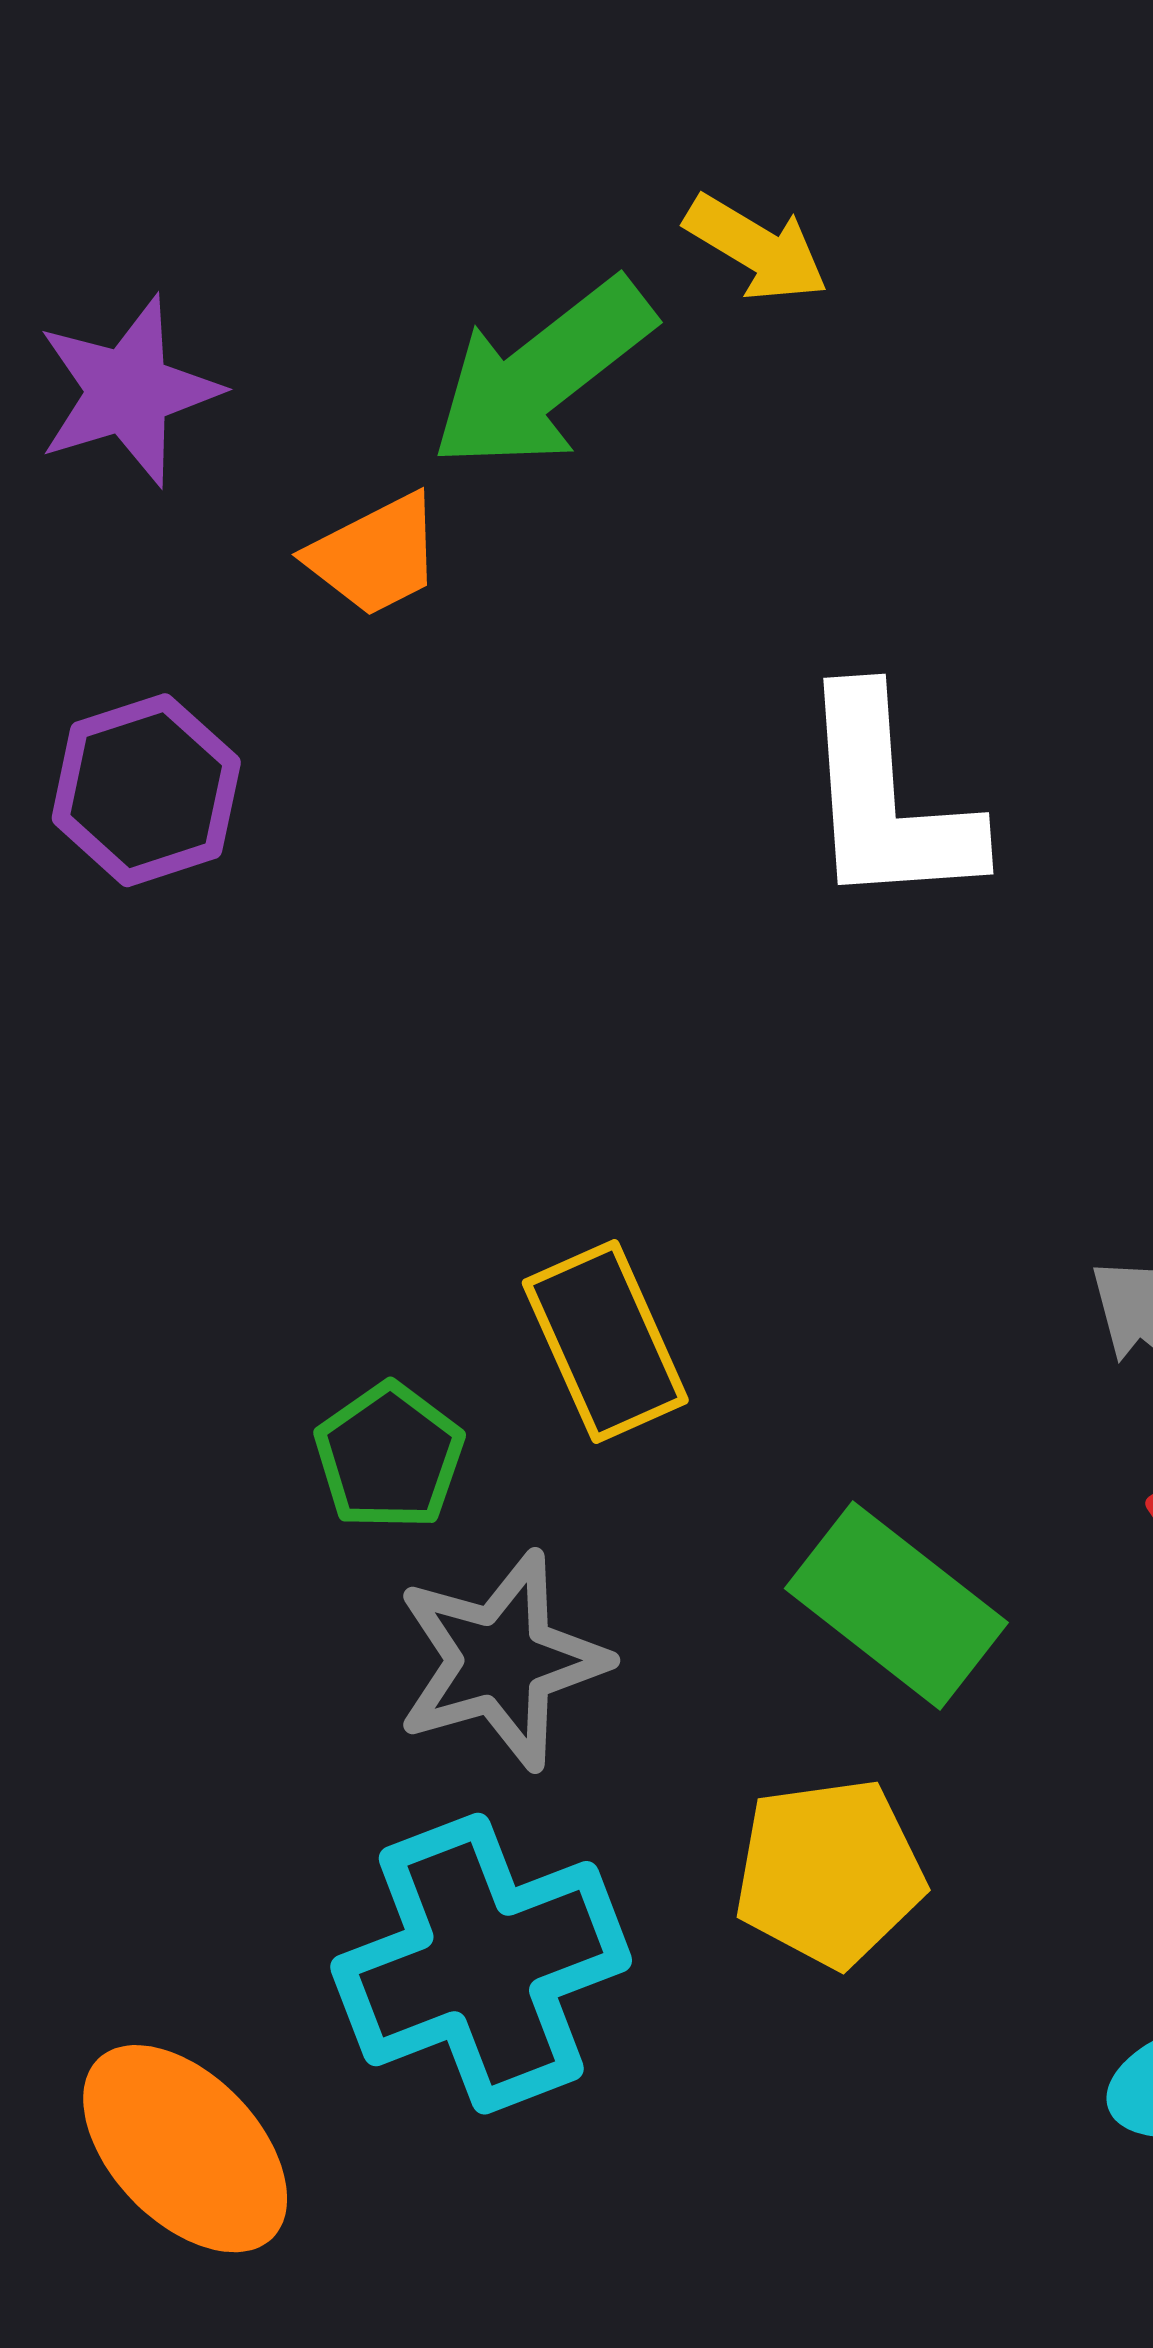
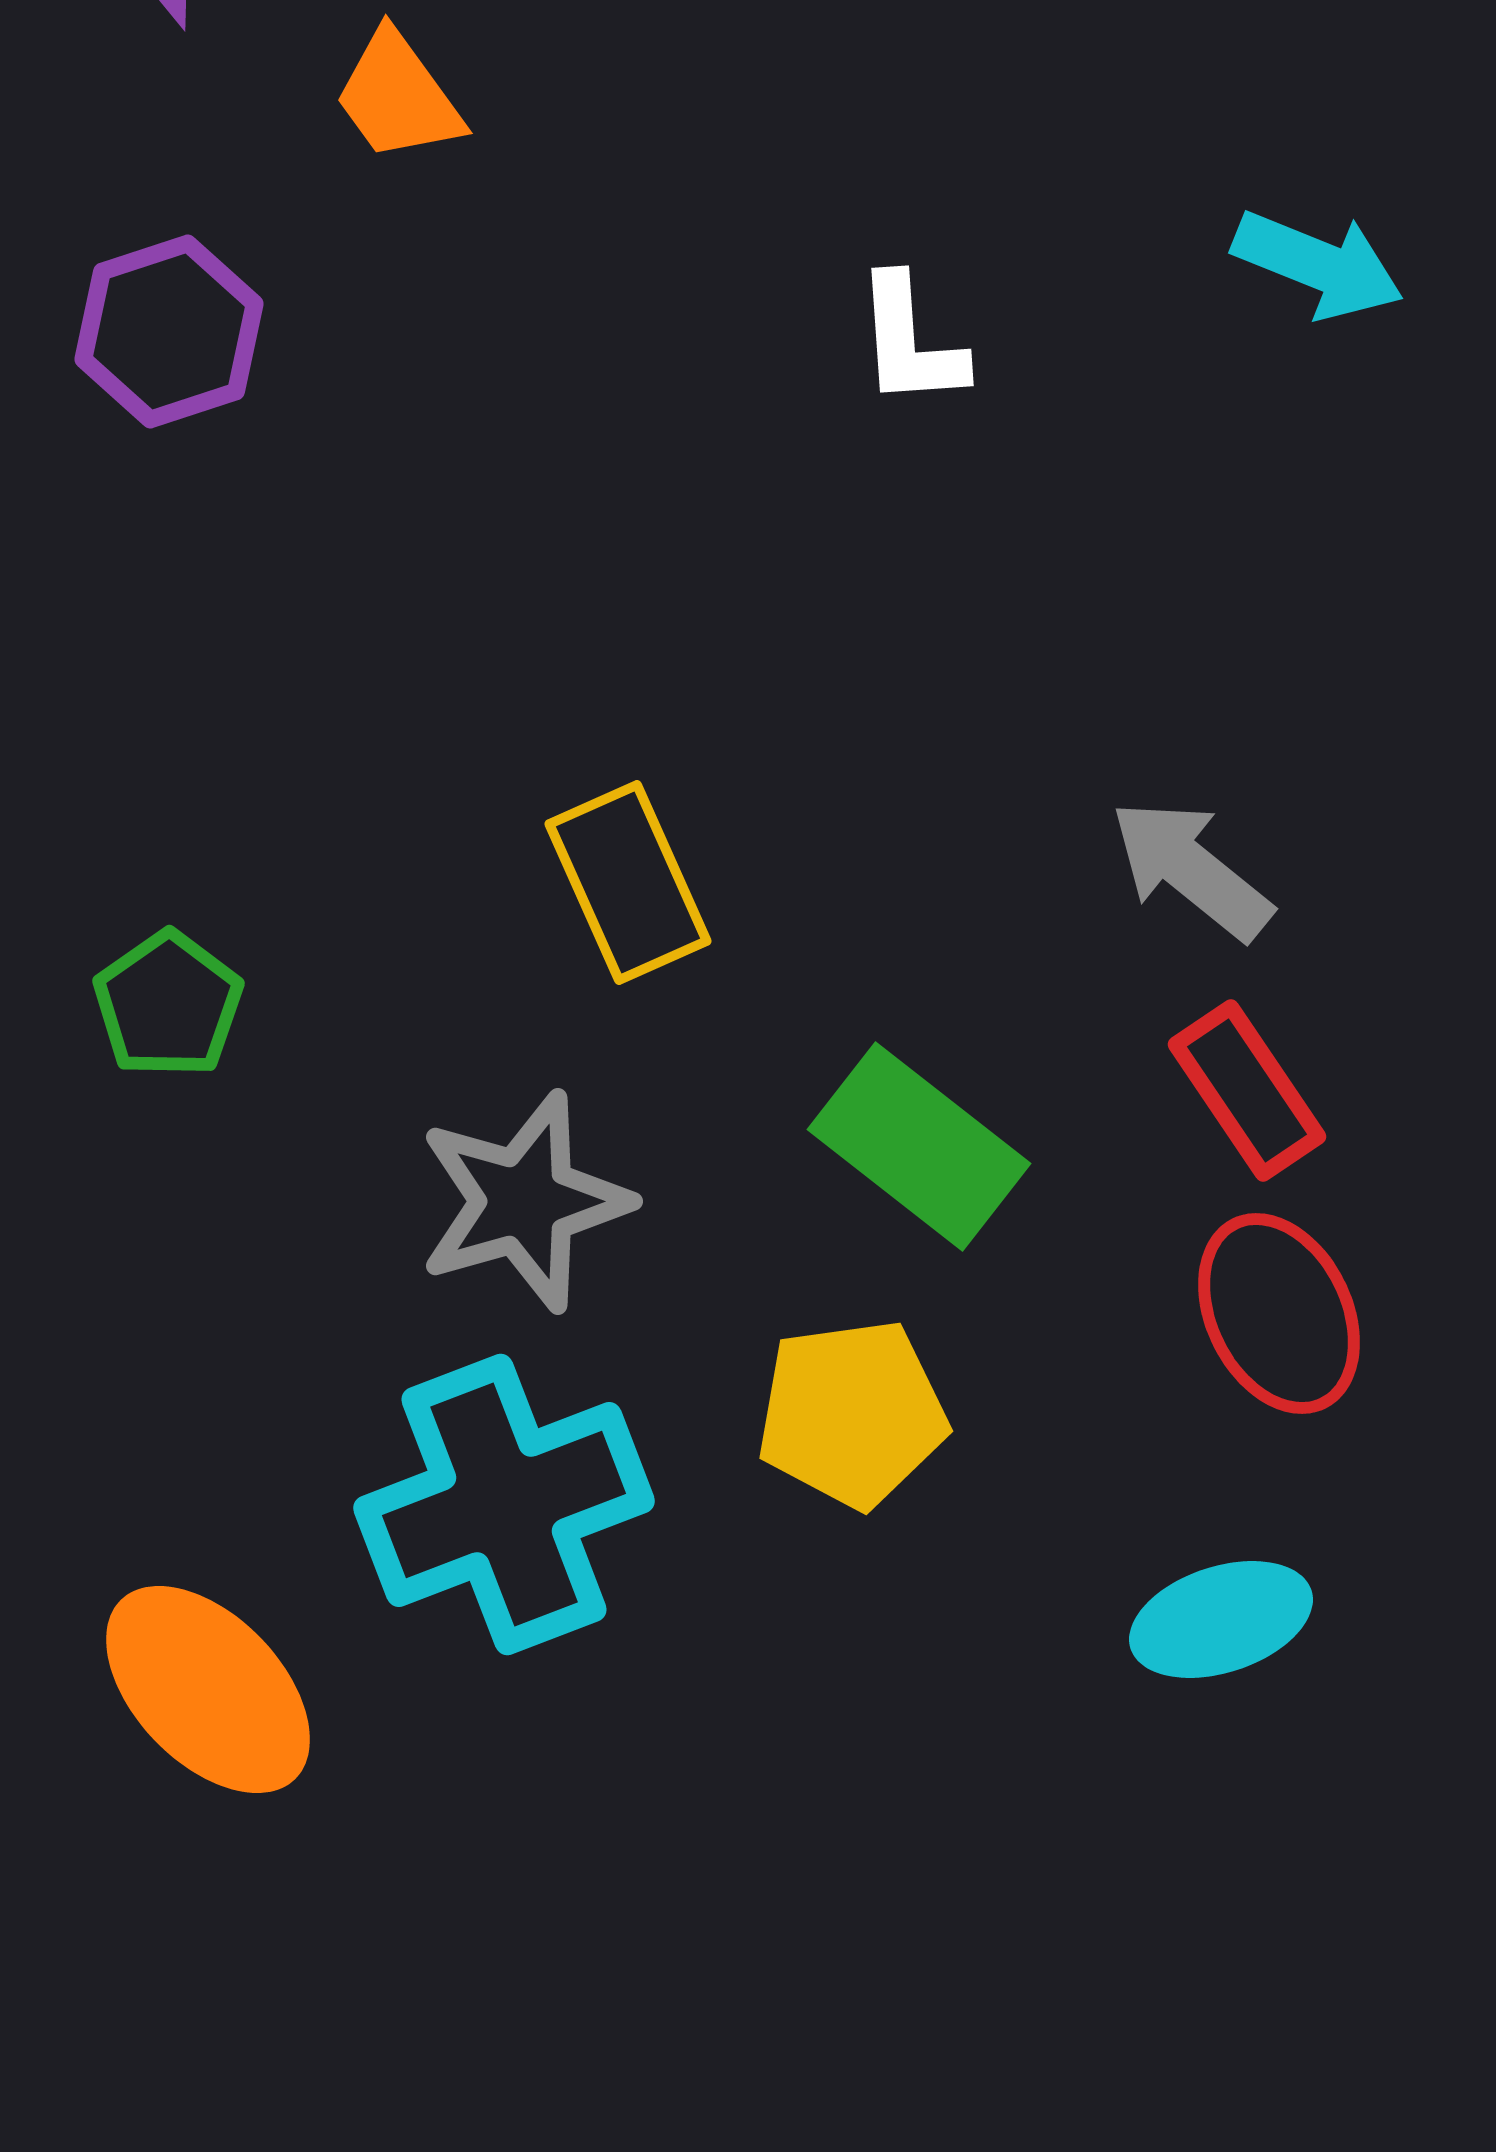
orange trapezoid: (375, 555) -> (398, 96), turned 81
white L-shape: (887, 800) -> (910, 341), size x0.6
green pentagon: (389, 1456) -> (168, 1004), moved

